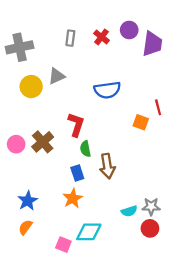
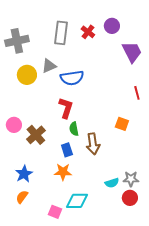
gray rectangle: (70, 38) -> (61, 33), size x1.6
purple trapezoid: (152, 44) -> (132, 52), moved, turned -35
blue semicircle: (107, 90) -> (72, 78), moved
orange square: (141, 122) -> (122, 124), moved
brown cross: (43, 142) -> (36, 135), moved
orange star: (73, 198) -> (63, 172), turned 30

